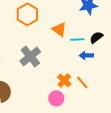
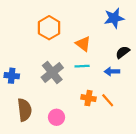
cyan line: (77, 39) -> (82, 66), moved
orange cross: (64, 80) -> (88, 98), turned -32
pink circle: (56, 98) -> (57, 117), moved

